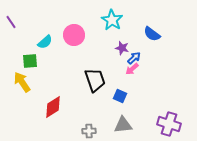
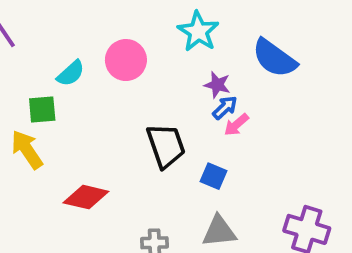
blue semicircle: (152, 34) -> (274, 58), size x1.4
blue arrow: (134, 58) -> (225, 108), moved
red diamond: (53, 107) -> (86, 197), turned 45

